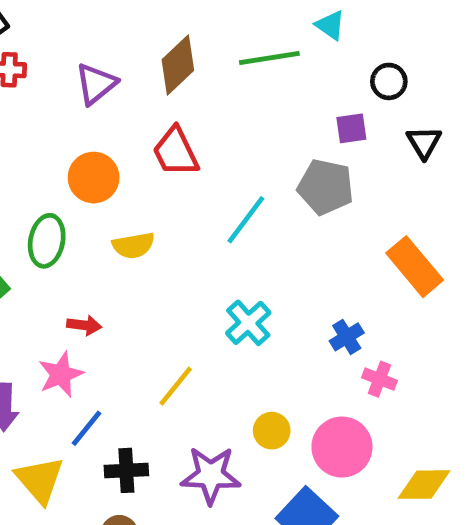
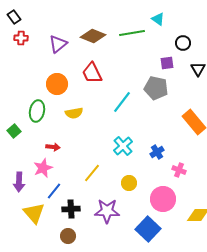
brown diamond: (178, 65) -> (93, 36), turned 65
blue cross: (347, 337) -> (157, 152), moved
yellow circle: (272, 431) -> (129, 183), moved

